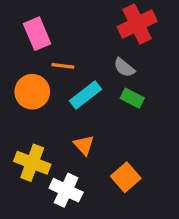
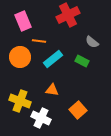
red cross: (137, 24) -> (68, 15), moved
gray semicircle: (124, 68) -> (92, 42), moved
orange triangle: (84, 145) -> (52, 90), turned -40

